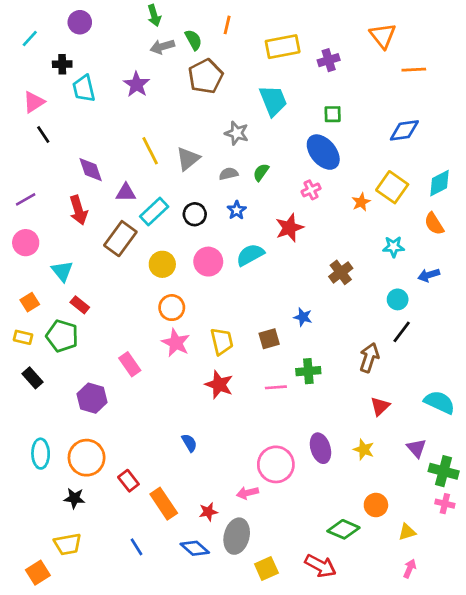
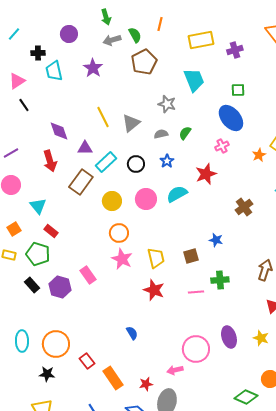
purple circle: (80, 22) -> (69, 34), moved
black rectangle: (32, 378) -> (32, 285), moved
purple hexagon: (92, 398) -> (60, 287), moved

